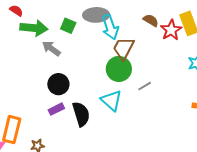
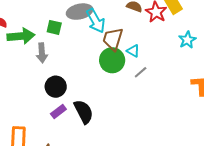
gray arrow: (51, 48) -> (42, 53), turned -120
cyan triangle: (111, 100) -> (133, 51), moved, size x0.6

